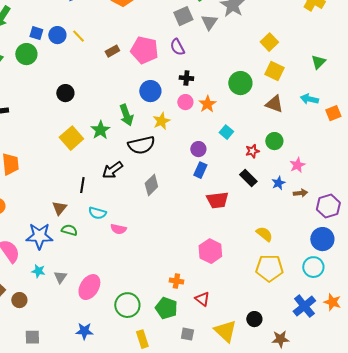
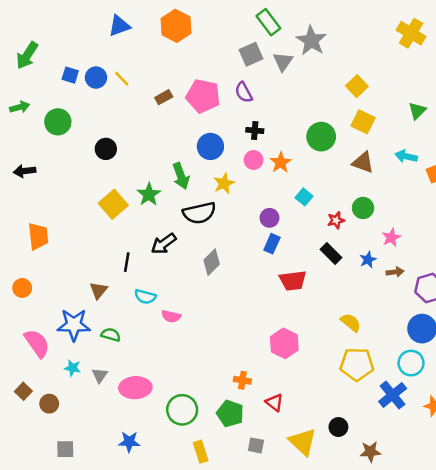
green circle: (26, 54) -> (58, 122), moved
green semicircle: (69, 230) -> (111, 335), moved
pink ellipse: (89, 287) -> (135, 388), turned 55
blue cross: (304, 306) -> (393, 395), moved

